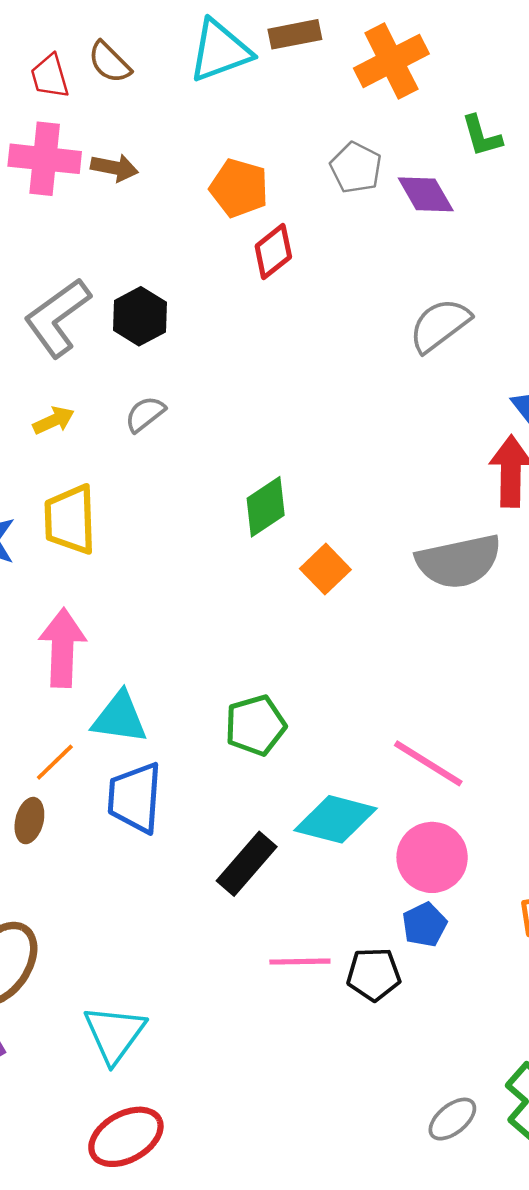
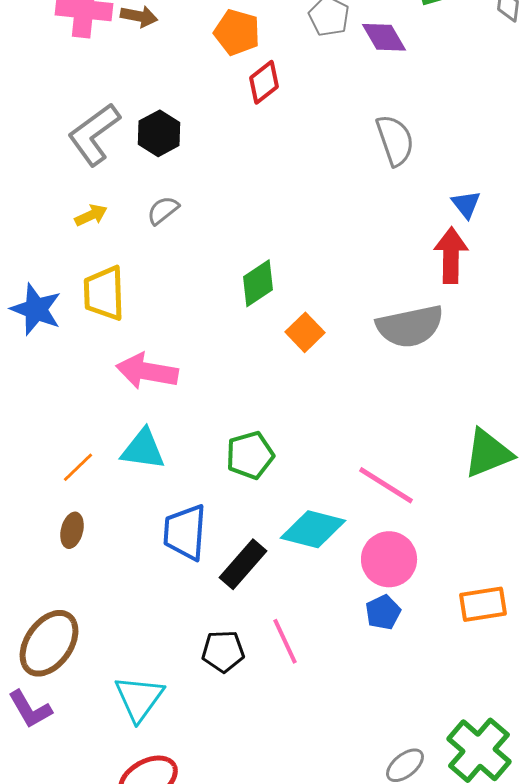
gray semicircle: (440, 325) -> (395, 140), turned 108
pink arrow: (62, 648) -> (147, 371), moved, turned -82
orange line: (55, 762) -> (78, 467), moved
blue trapezoid: (135, 798) -> (185, 532), moved
pink line: (300, 962) -> (285, 641), turned 66
black pentagon: (374, 974) -> (223, 651), moved

